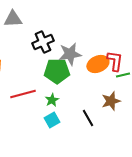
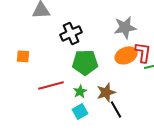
gray star: (70, 54) -> (125, 27), moved
brown star: (111, 101) -> (106, 92), moved

